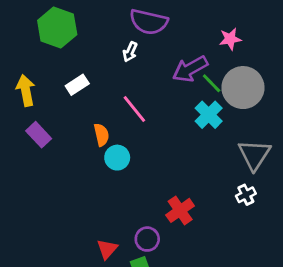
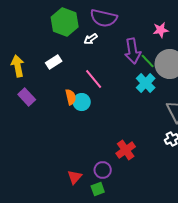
green hexagon: (57, 28) -> (65, 22), moved
white arrow: (130, 52) -> (91, 39), turned 32
purple arrow: (190, 69) -> (133, 51), turned -70
cyan circle: (117, 158) -> (82, 102), moved

